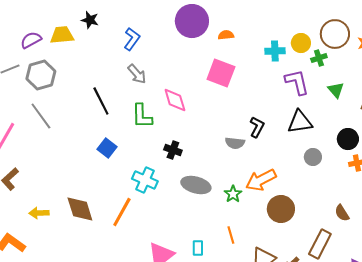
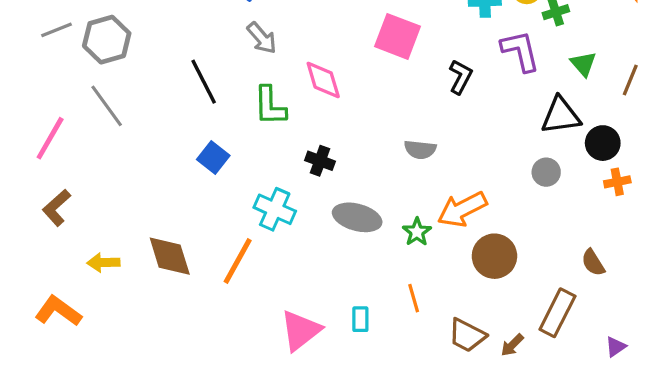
black triangle: (300, 122) -> (561, 116), moved
black L-shape: (257, 127) -> (461, 77), moved

